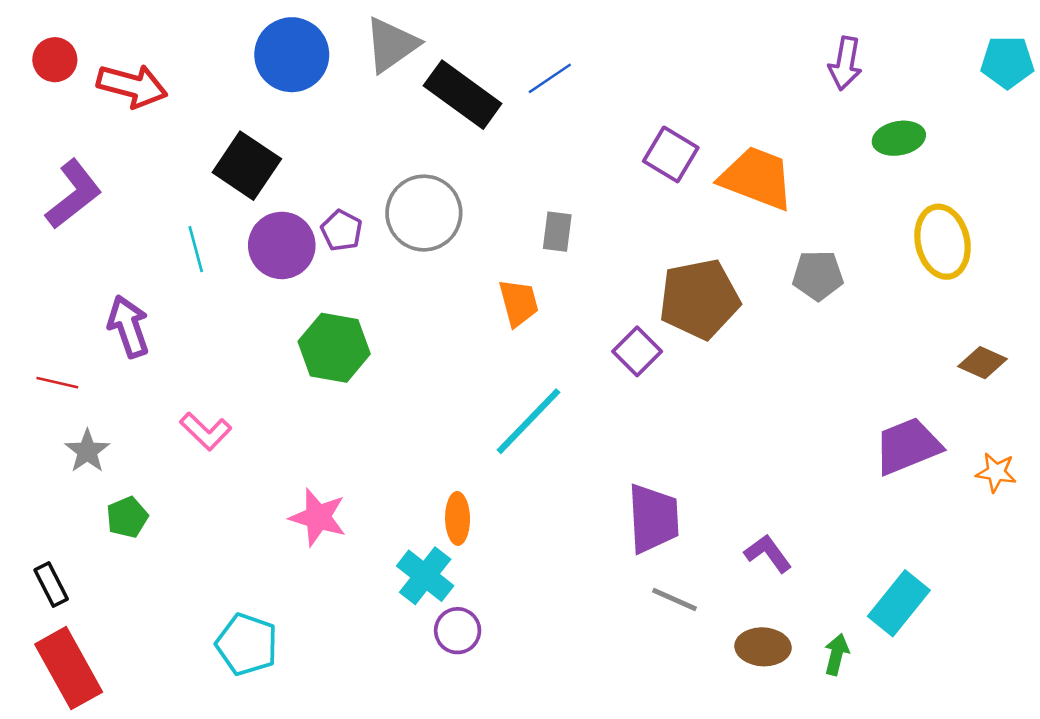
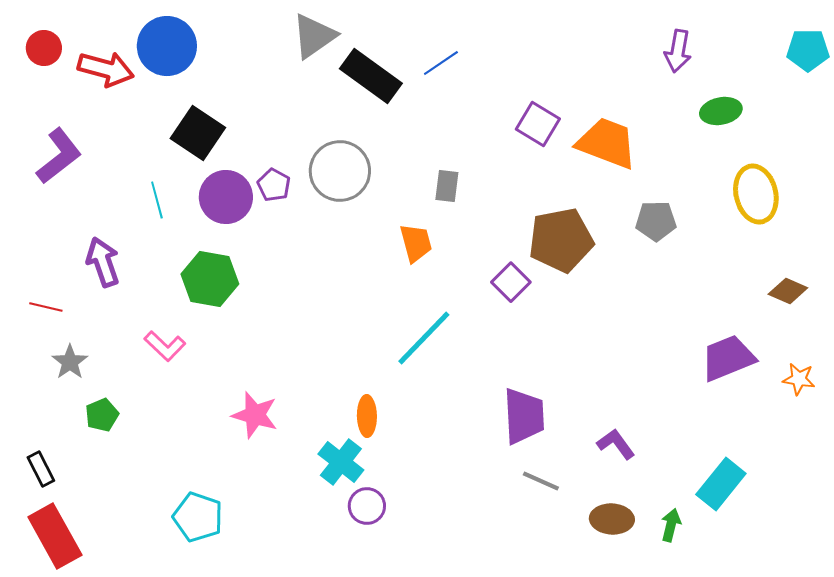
blue circle: (292, 55) -> (167, 46), moved
green hexagon: (334, 348) -> (210, 279), moved

